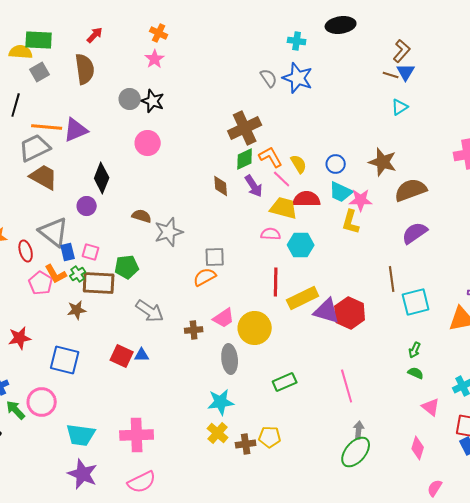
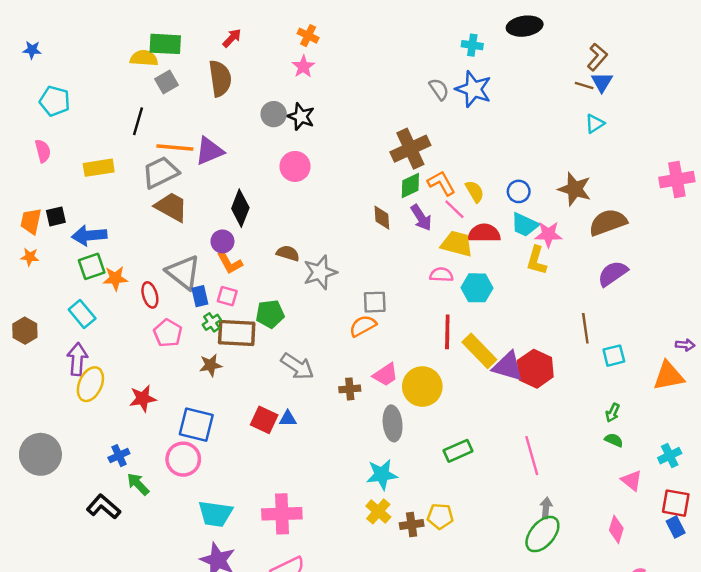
orange L-shape: (56, 274) -> (230, 263), moved
yellow rectangle: (303, 298) -> (479, 351), turned 72
cyan square: (416, 302) -> (614, 356), size x0.7
pink circle: (42, 402) -> (183, 459), moved

